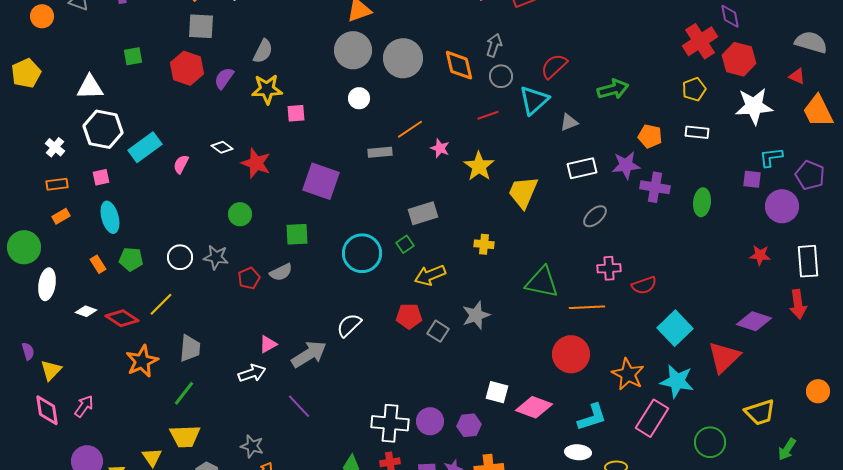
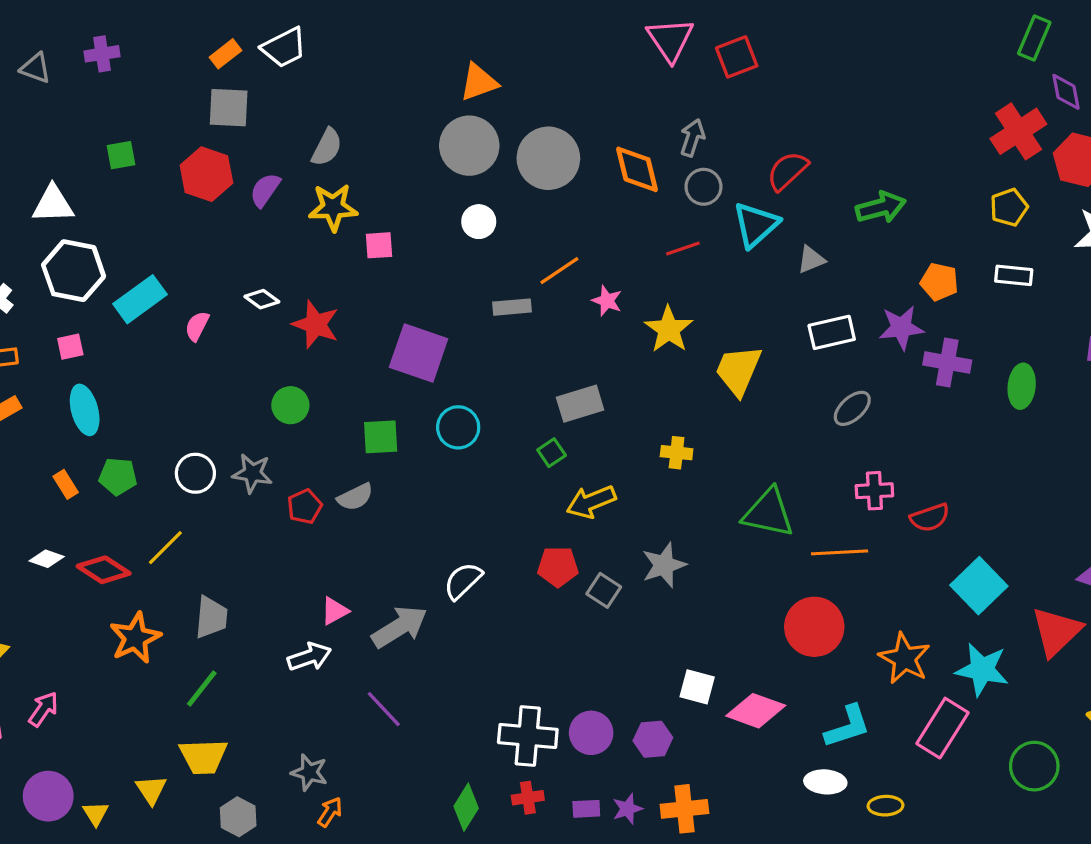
cyan circle: (362, 253) -> (458, 427), moved, size x0.7

